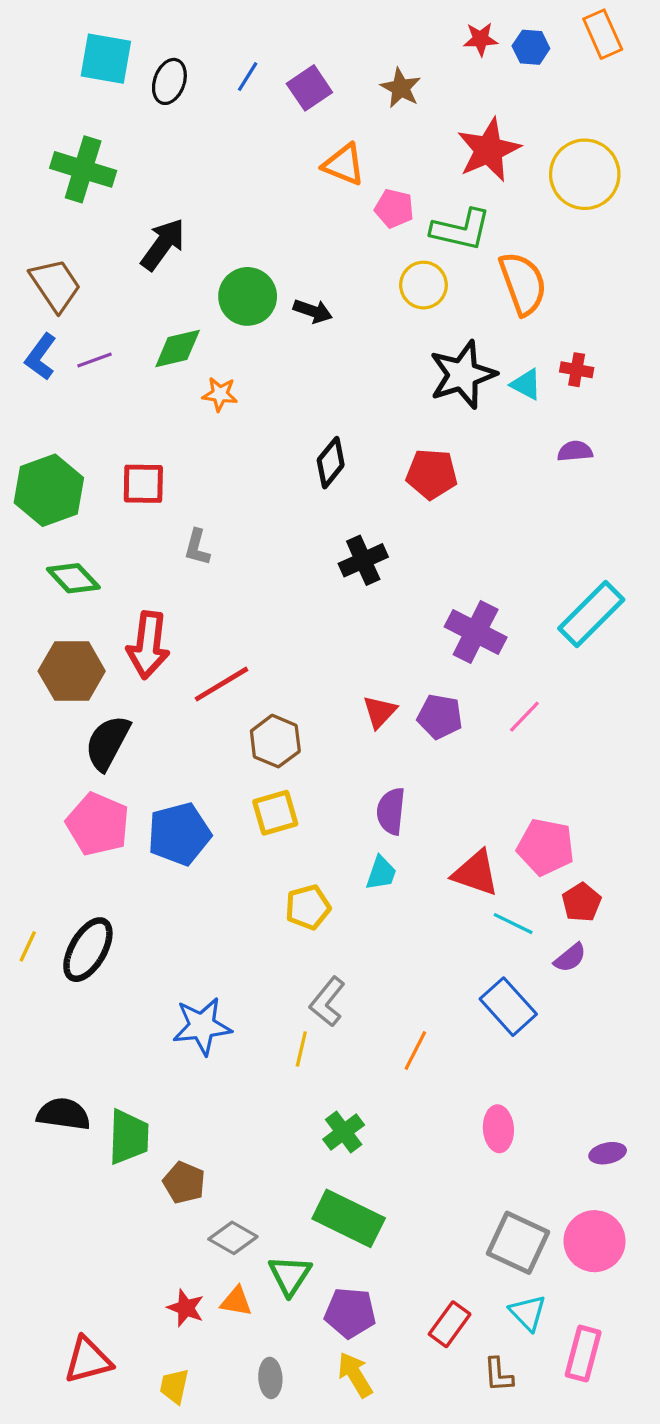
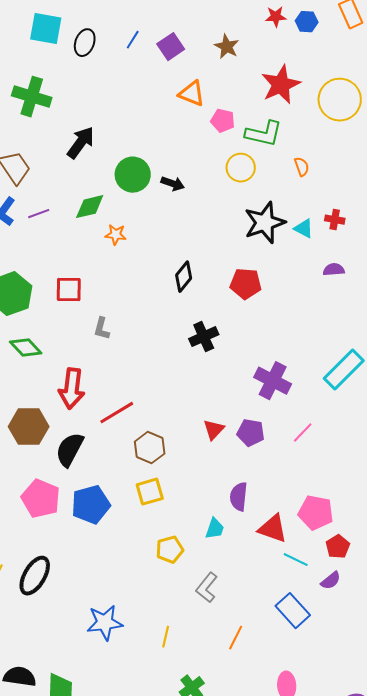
orange semicircle: (523, 283) -> (302, 167), size x0.5
brown hexagon: (72, 671) -> (29, 427), moved
black semicircle: (108, 743) -> (70, 450), moved
purple semicircle: (391, 811) -> (239, 497), moved
gray L-shape: (327, 1002) -> (207, 588), moved

